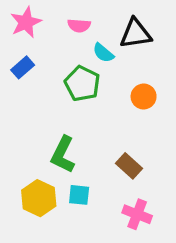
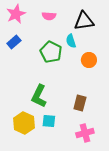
cyan semicircle: (103, 53) -> (71, 41), moved, turned 32
brown rectangle: (129, 166) -> (80, 103), turned 63
pink cross: (137, 214) -> (85, 133), turned -36

